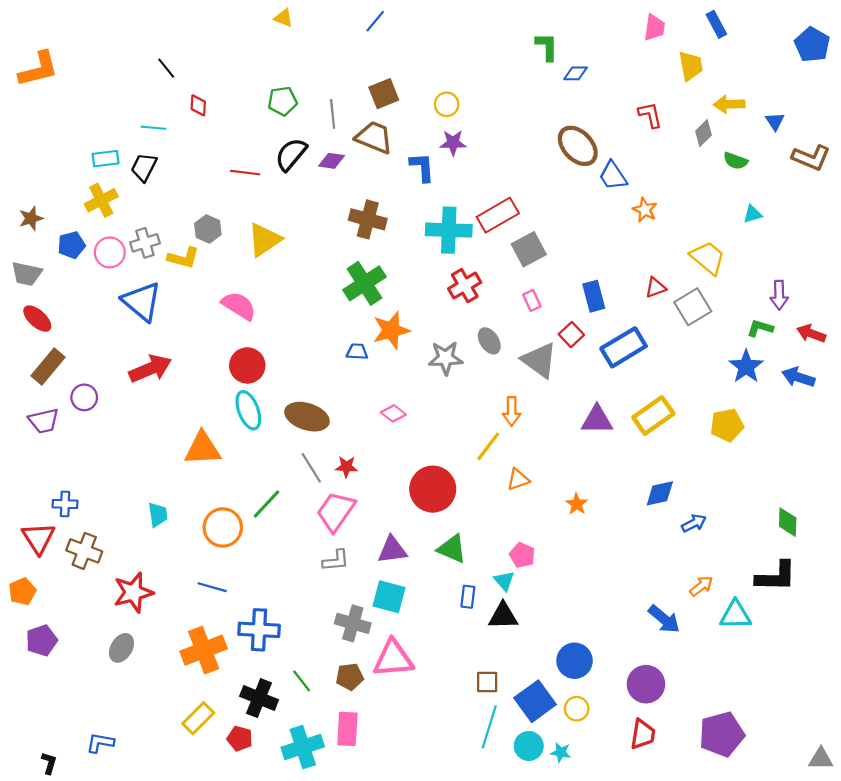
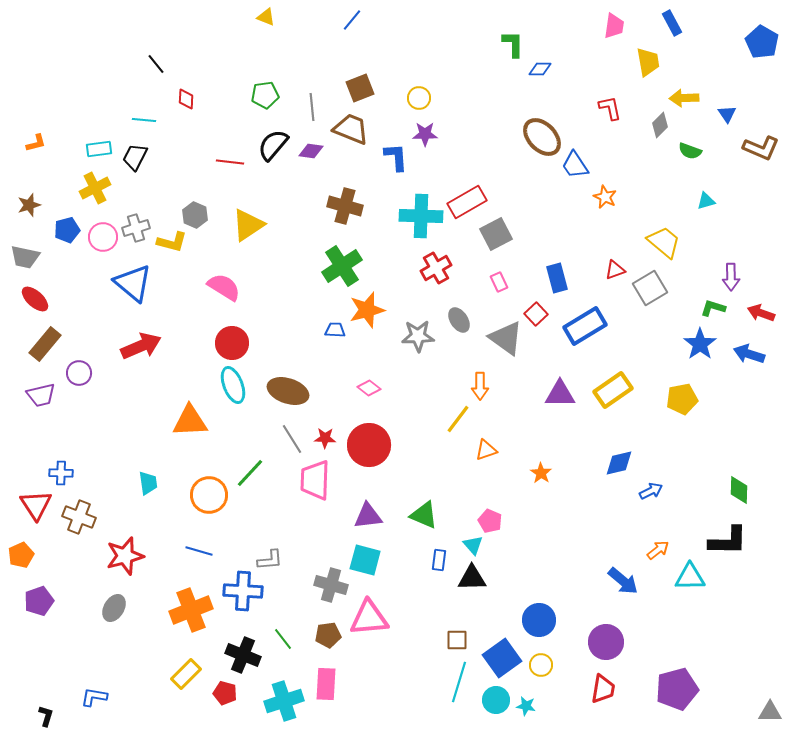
orange L-shape: (38, 69) -> (36, 143), moved, size x0.5
red circle: (433, 489) -> (369, 445), moved
pink trapezoid: (336, 511) -> (315, 480), turned -33
gray L-shape: (336, 561) -> (270, 560), moved

